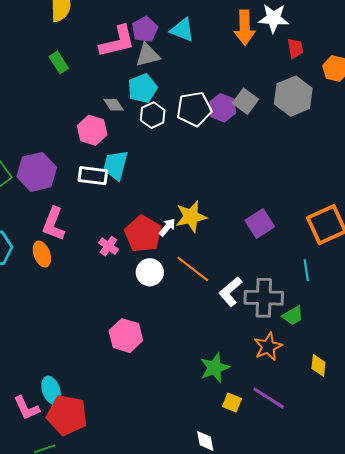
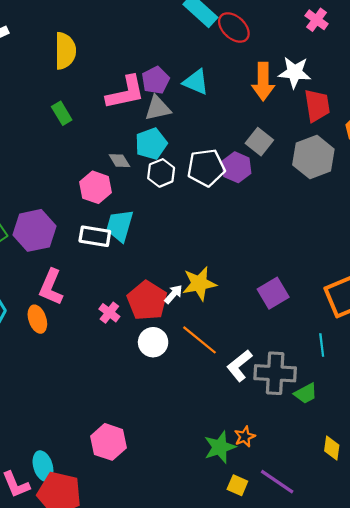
red trapezoid: (295, 48) -> (317, 106), size x1.5
gray square: (246, 101) -> (259, 142), moved
pink hexagon: (126, 336) -> (109, 442), moved
orange star: (268, 347) -> (245, 437), moved, size x0.7

